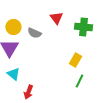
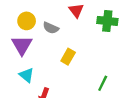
yellow rectangle: (75, 60) -> (68, 57), moved

